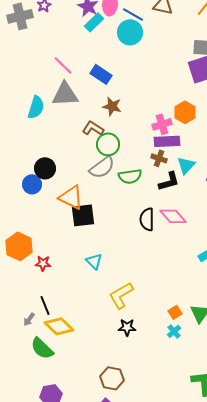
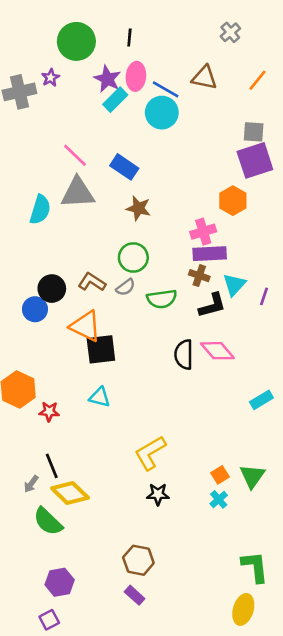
orange hexagon: (185, 112) -> (233, 201), moved
brown L-shape: (93, 128) -> (92, 282), moved
gray semicircle: (102, 167) -> (126, 287), size x0.6
cyan triangle: (94, 261) -> (100, 397), moved, turned -30

